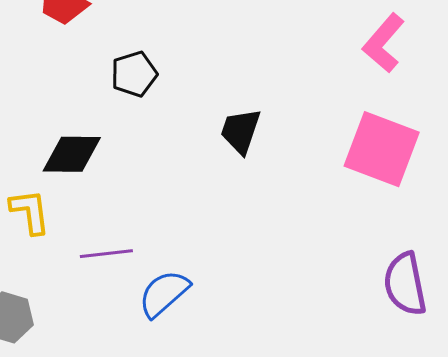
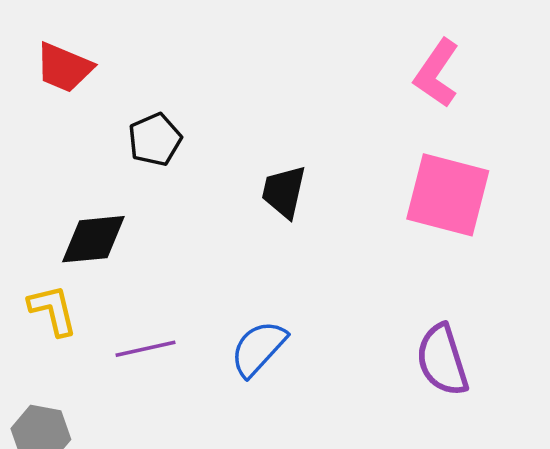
purple semicircle: (405, 284) -> (442, 360), moved
blue semicircle: (164, 293) -> (258, 348), moved

